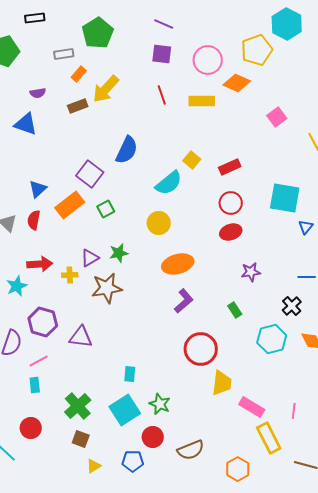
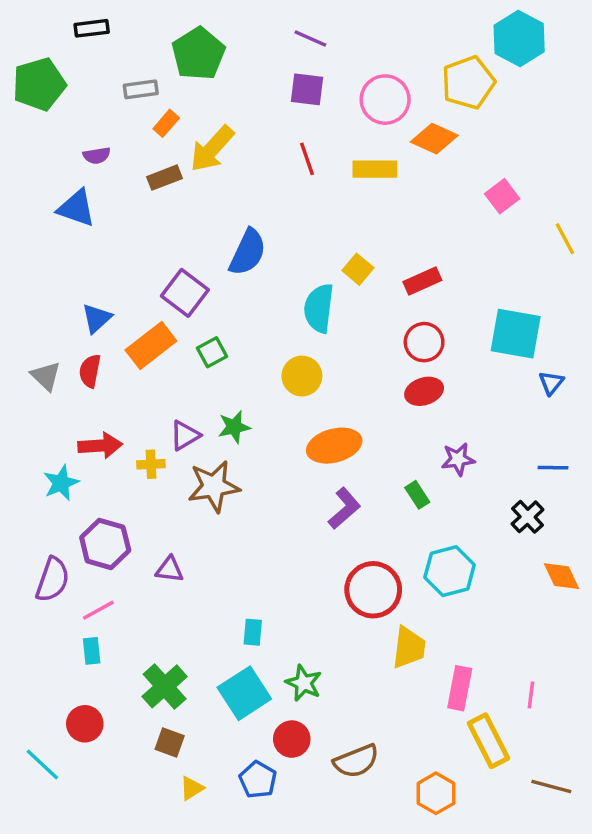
cyan semicircle: (169, 183) -> (319, 308), turned 136
green rectangle: (235, 310) -> (417, 495), moved
purple triangle: (81, 337) -> (170, 569), size x0.7
cyan hexagon: (272, 339) -> (450, 571), moved
pink rectangle: (252, 407) -> (460, 688), turned 70
blue pentagon: (133, 461) -> (258, 780), turned 30

